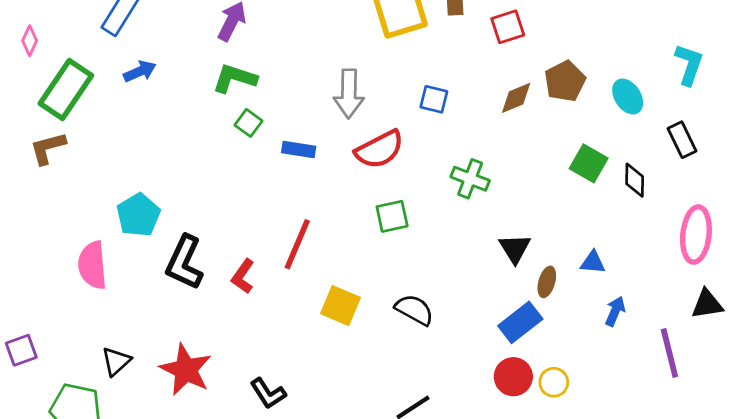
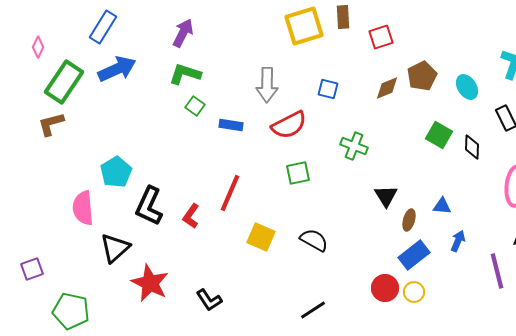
blue arrow: (140, 71) -> (117, 69), size x1.6
blue rectangle: (520, 322) -> (414, 255), moved
black triangle: (116, 361) -> (115, 248), moved, size x1.4

